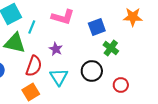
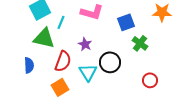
black circle: (92, 71) -> (110, 62), moved

